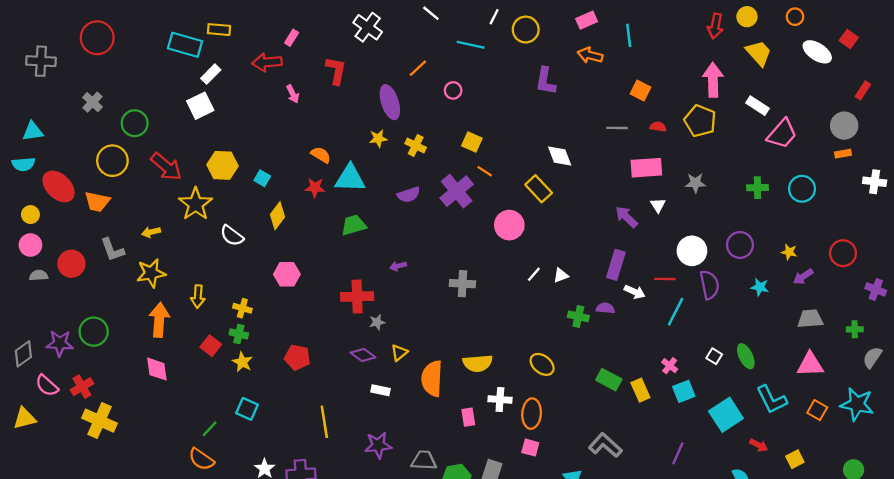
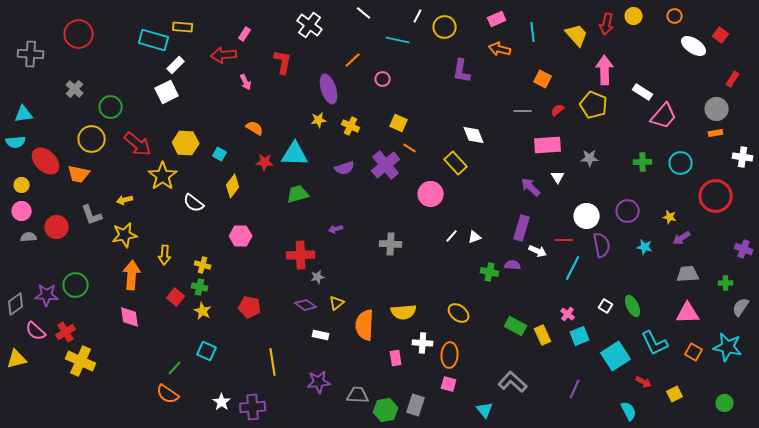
yellow trapezoid: (759, 53) -> (577, 35), moved
red semicircle: (658, 127) -> (558, 110), turned -48
orange semicircle: (321, 155) -> (255, 128), moved
red circle: (843, 253) -> (716, 196), moved, size x1.4

